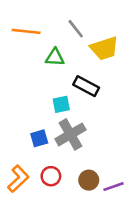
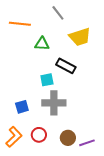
gray line: (76, 29) -> (58, 13), moved
gray cross: (70, 134) -> (54, 103), turned 30
blue square: (39, 138) -> (22, 107), moved

